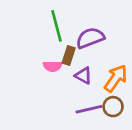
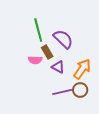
purple semicircle: (90, 38) -> (63, 39), turned 65
brown rectangle: (69, 55) -> (47, 52), turned -48

